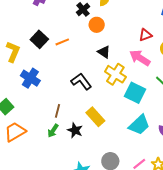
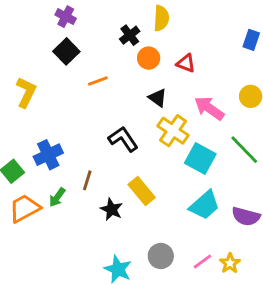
red triangle: (145, 35) -> (186, 63), moved, turned 40
black square: (39, 39) -> (66, 51), moved
blue cross: (30, 78) -> (48, 155), moved, turned 30
green arrow: (53, 131) -> (57, 197), moved

